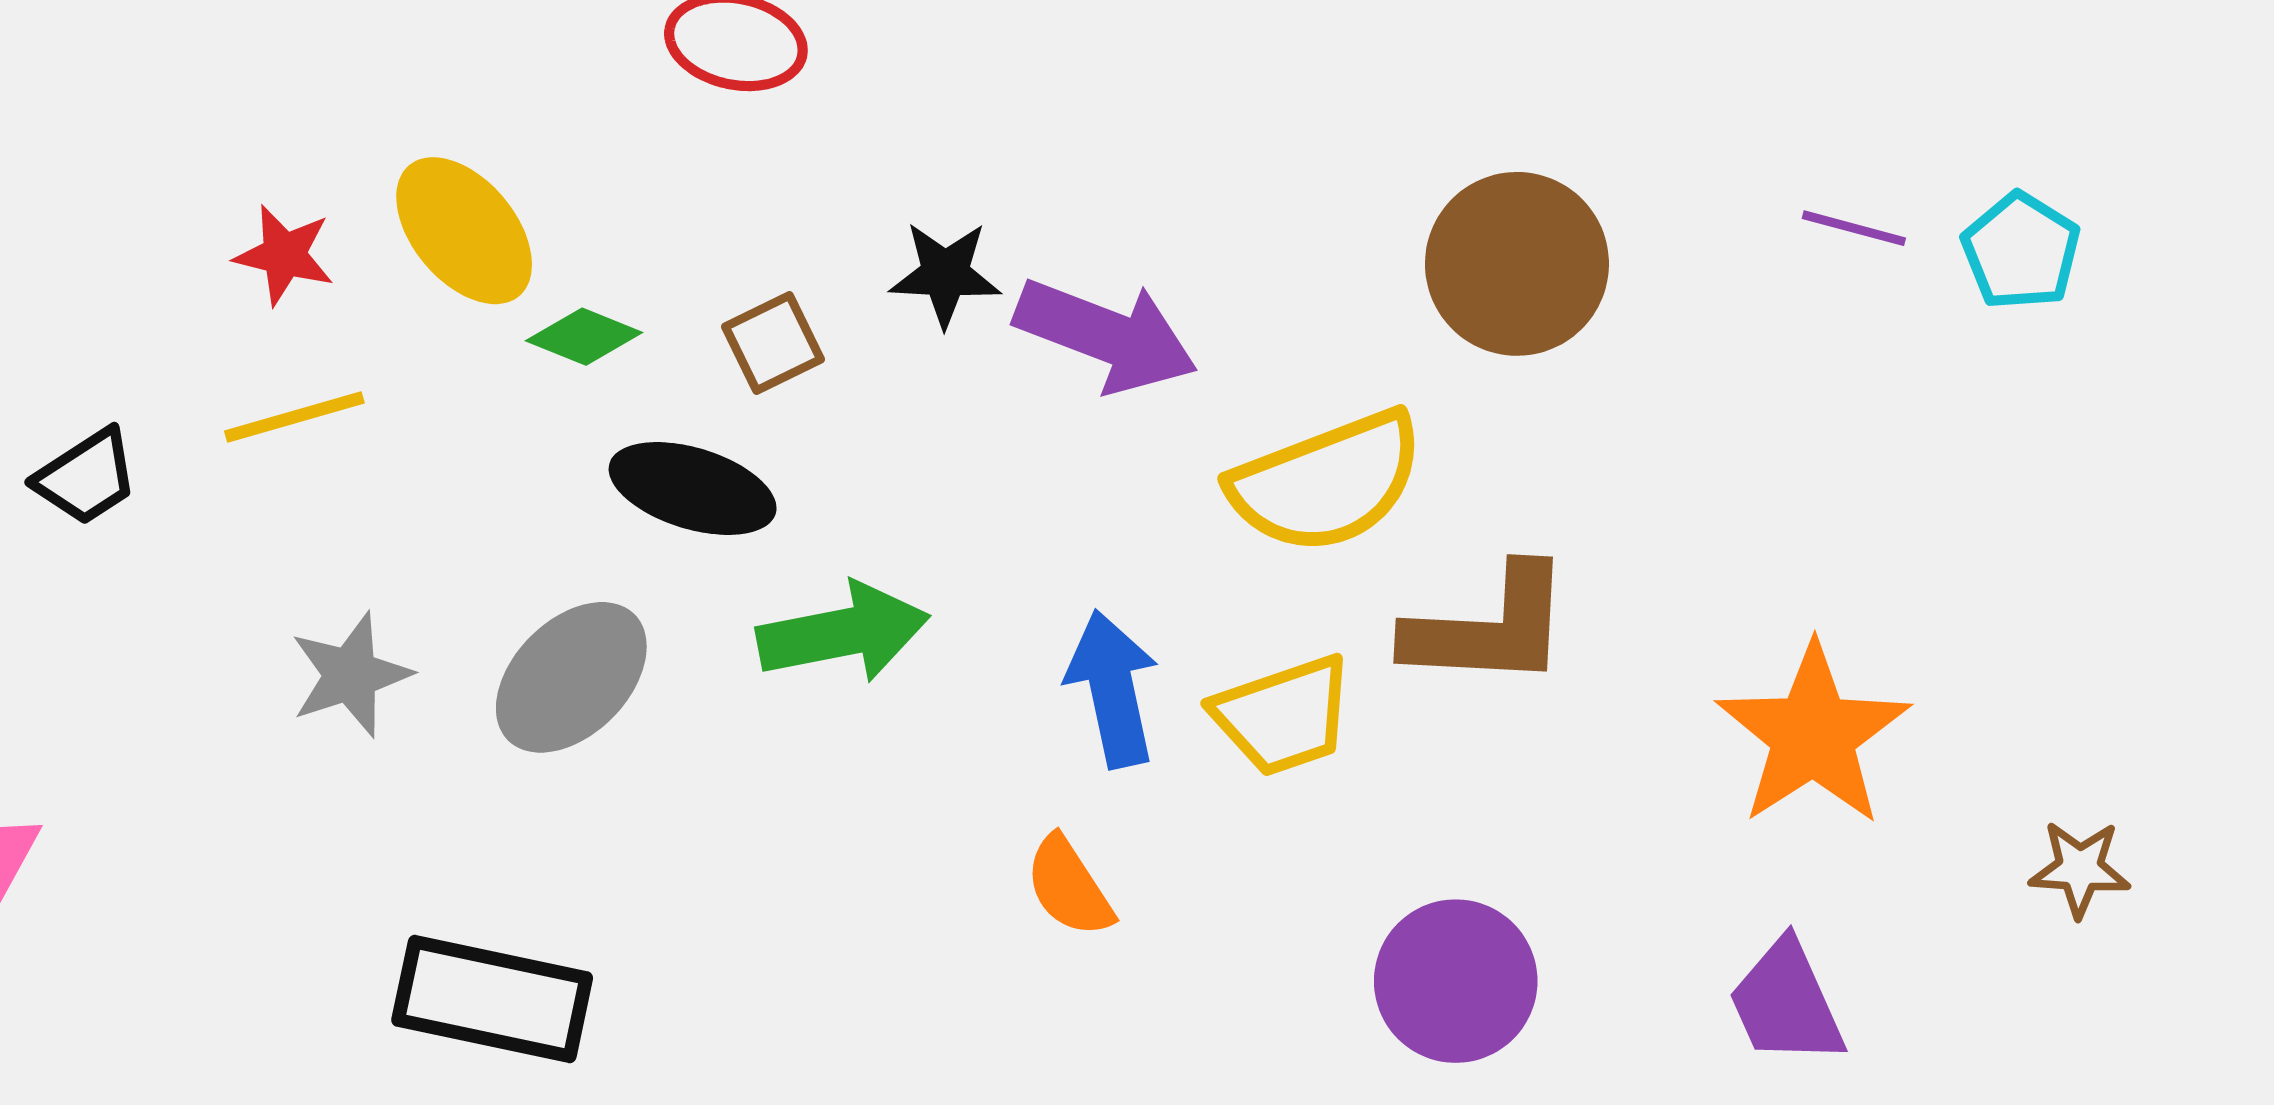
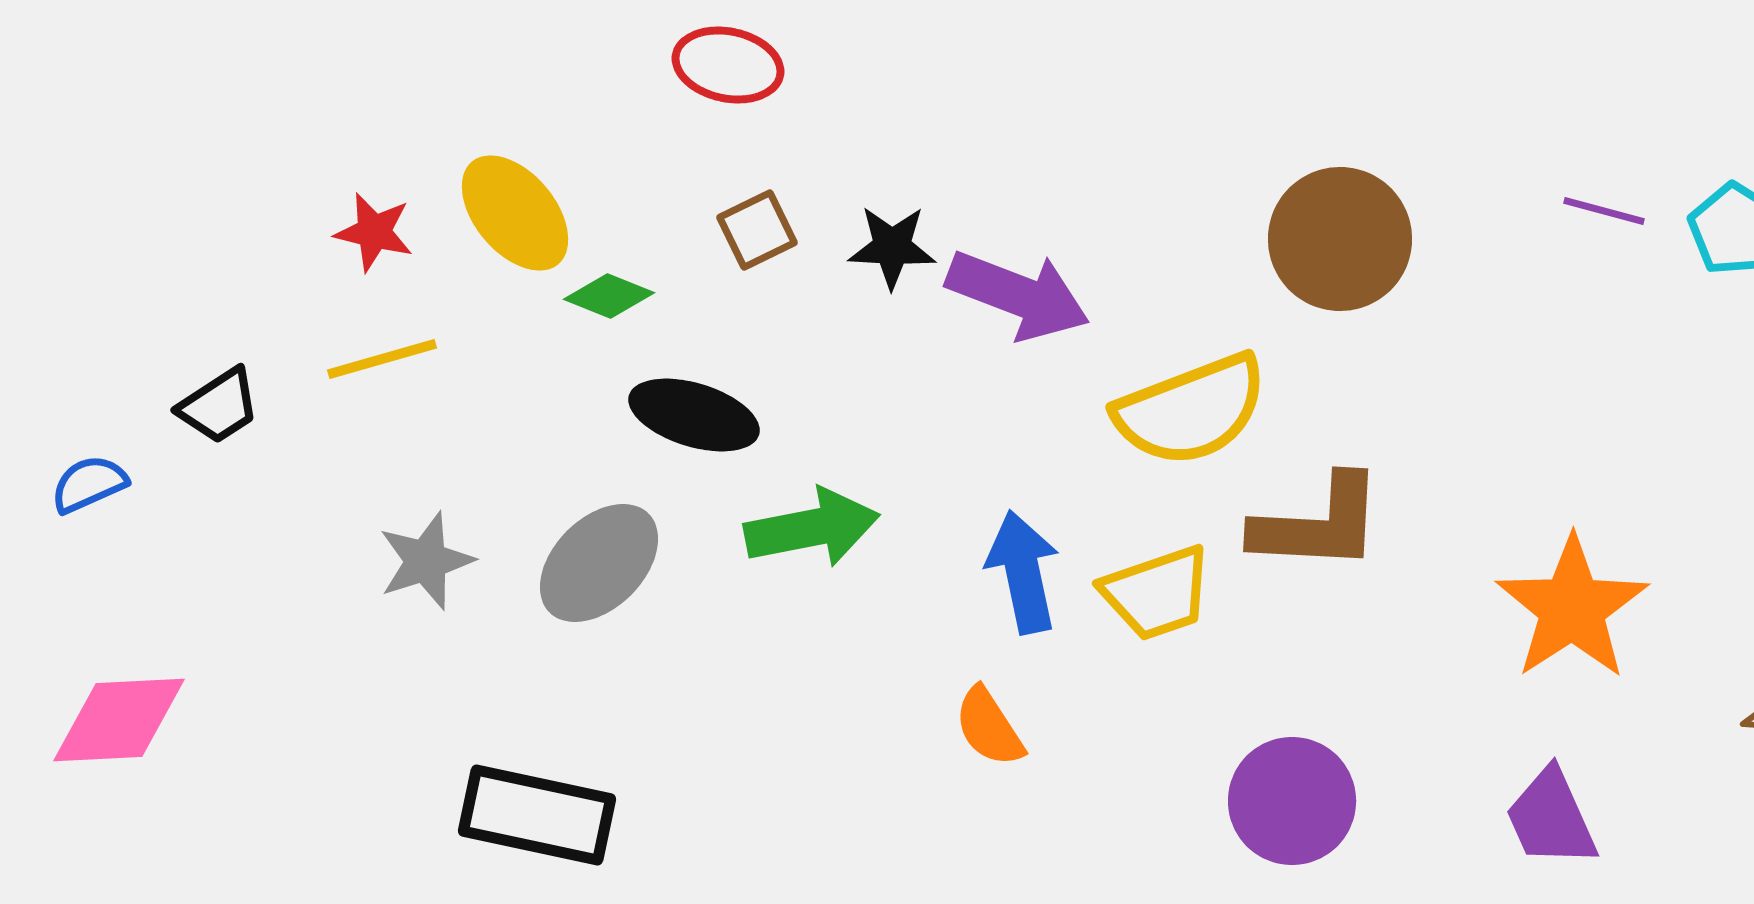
brown square: (773, 343) -> (757, 230), moved

